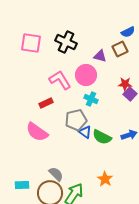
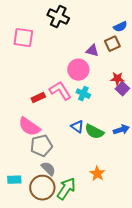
black cross: (66, 42) -> (58, 17), moved
pink L-shape: (60, 80) -> (60, 91), moved
gray pentagon: (76, 120) -> (41, 146), moved

